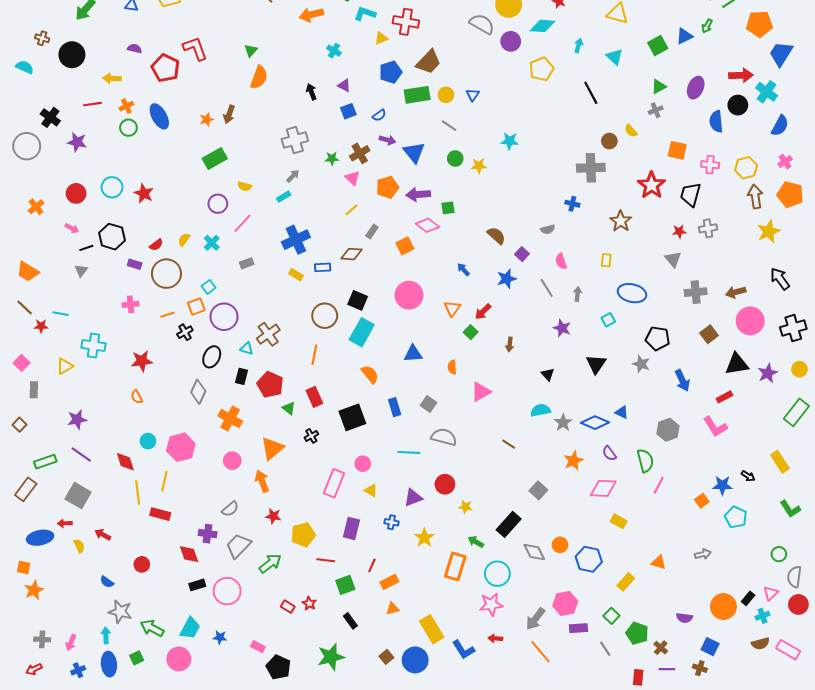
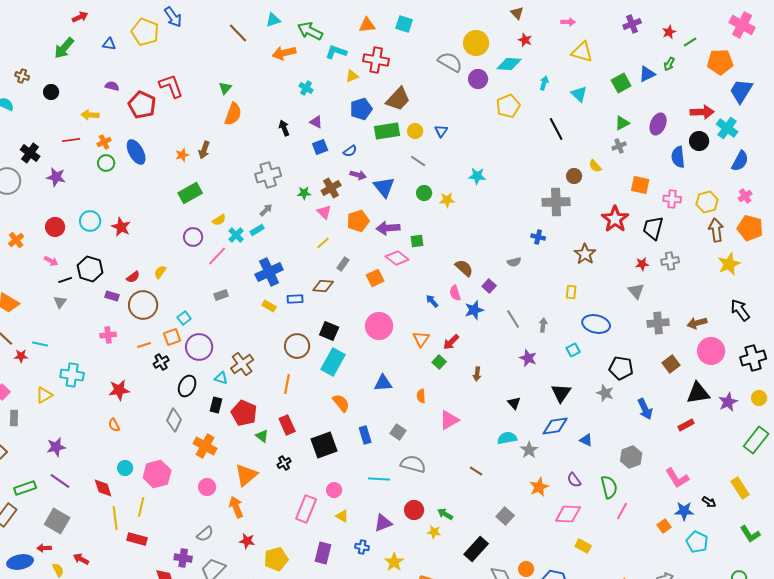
black circle: (72, 55) -> (51, 92), size x0.6
yellow semicircle: (245, 186) -> (219, 220), turned -48
cyan cross: (212, 243) -> (236, 235), moved
pink semicircle: (561, 261) -> (455, 293), moved
blue diamond: (595, 423) -> (555, 426), moved, turned -32
pink L-shape: (715, 427) -> (677, 478), moved
green arrow: (476, 542) -> (445, 514), moved

